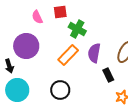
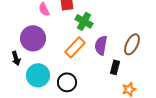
black rectangle: (108, 75) -> (115, 67), turned 40
cyan circle: (17, 90) -> (38, 75), moved

